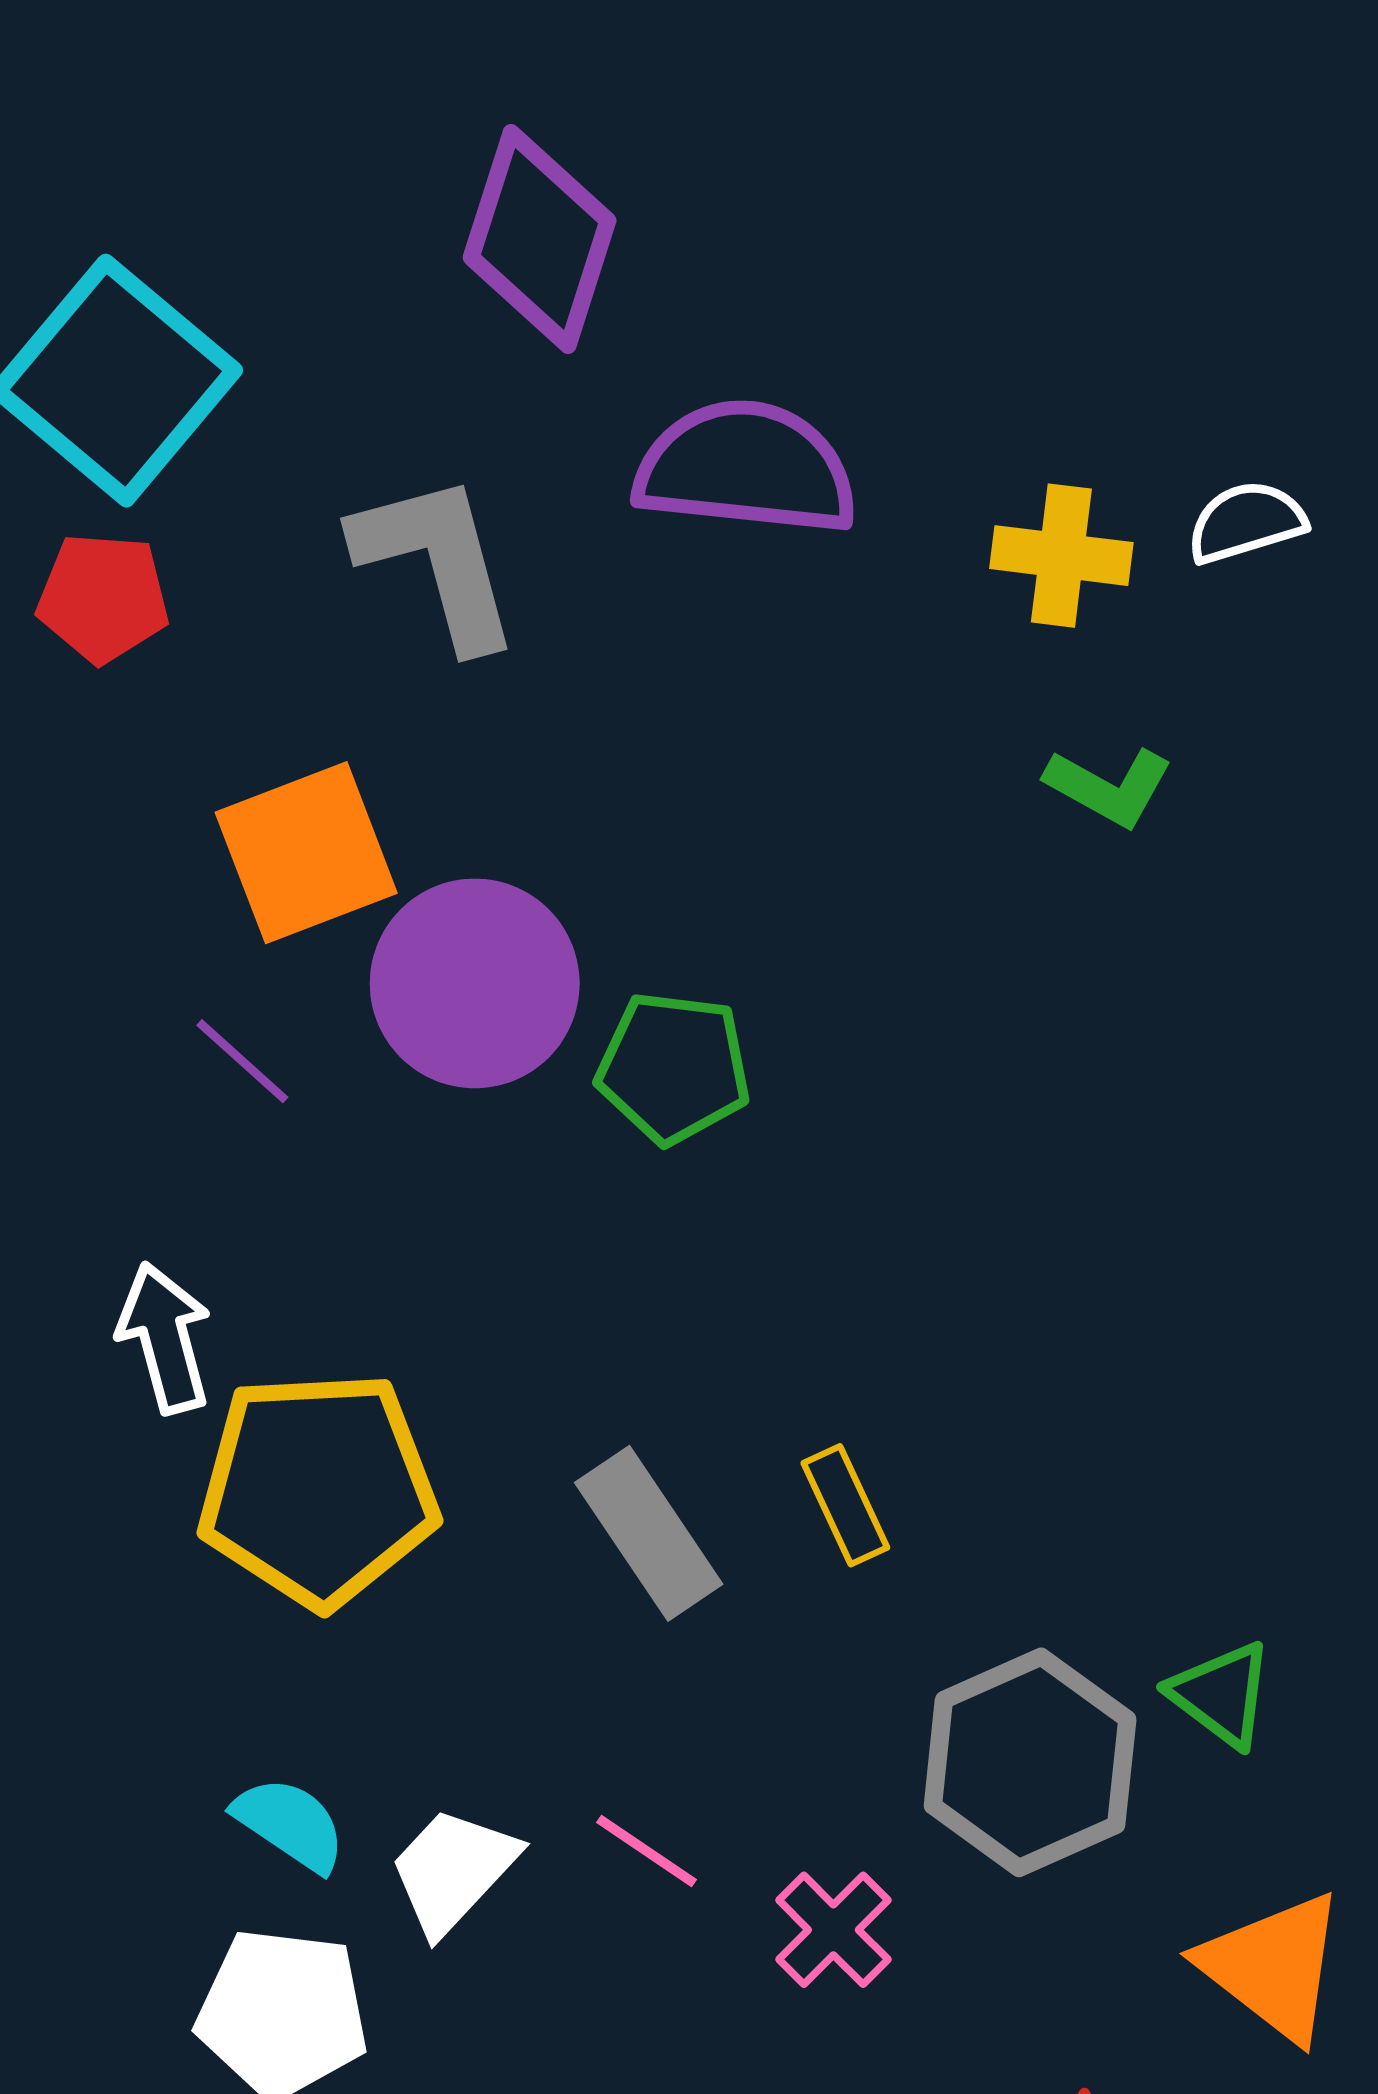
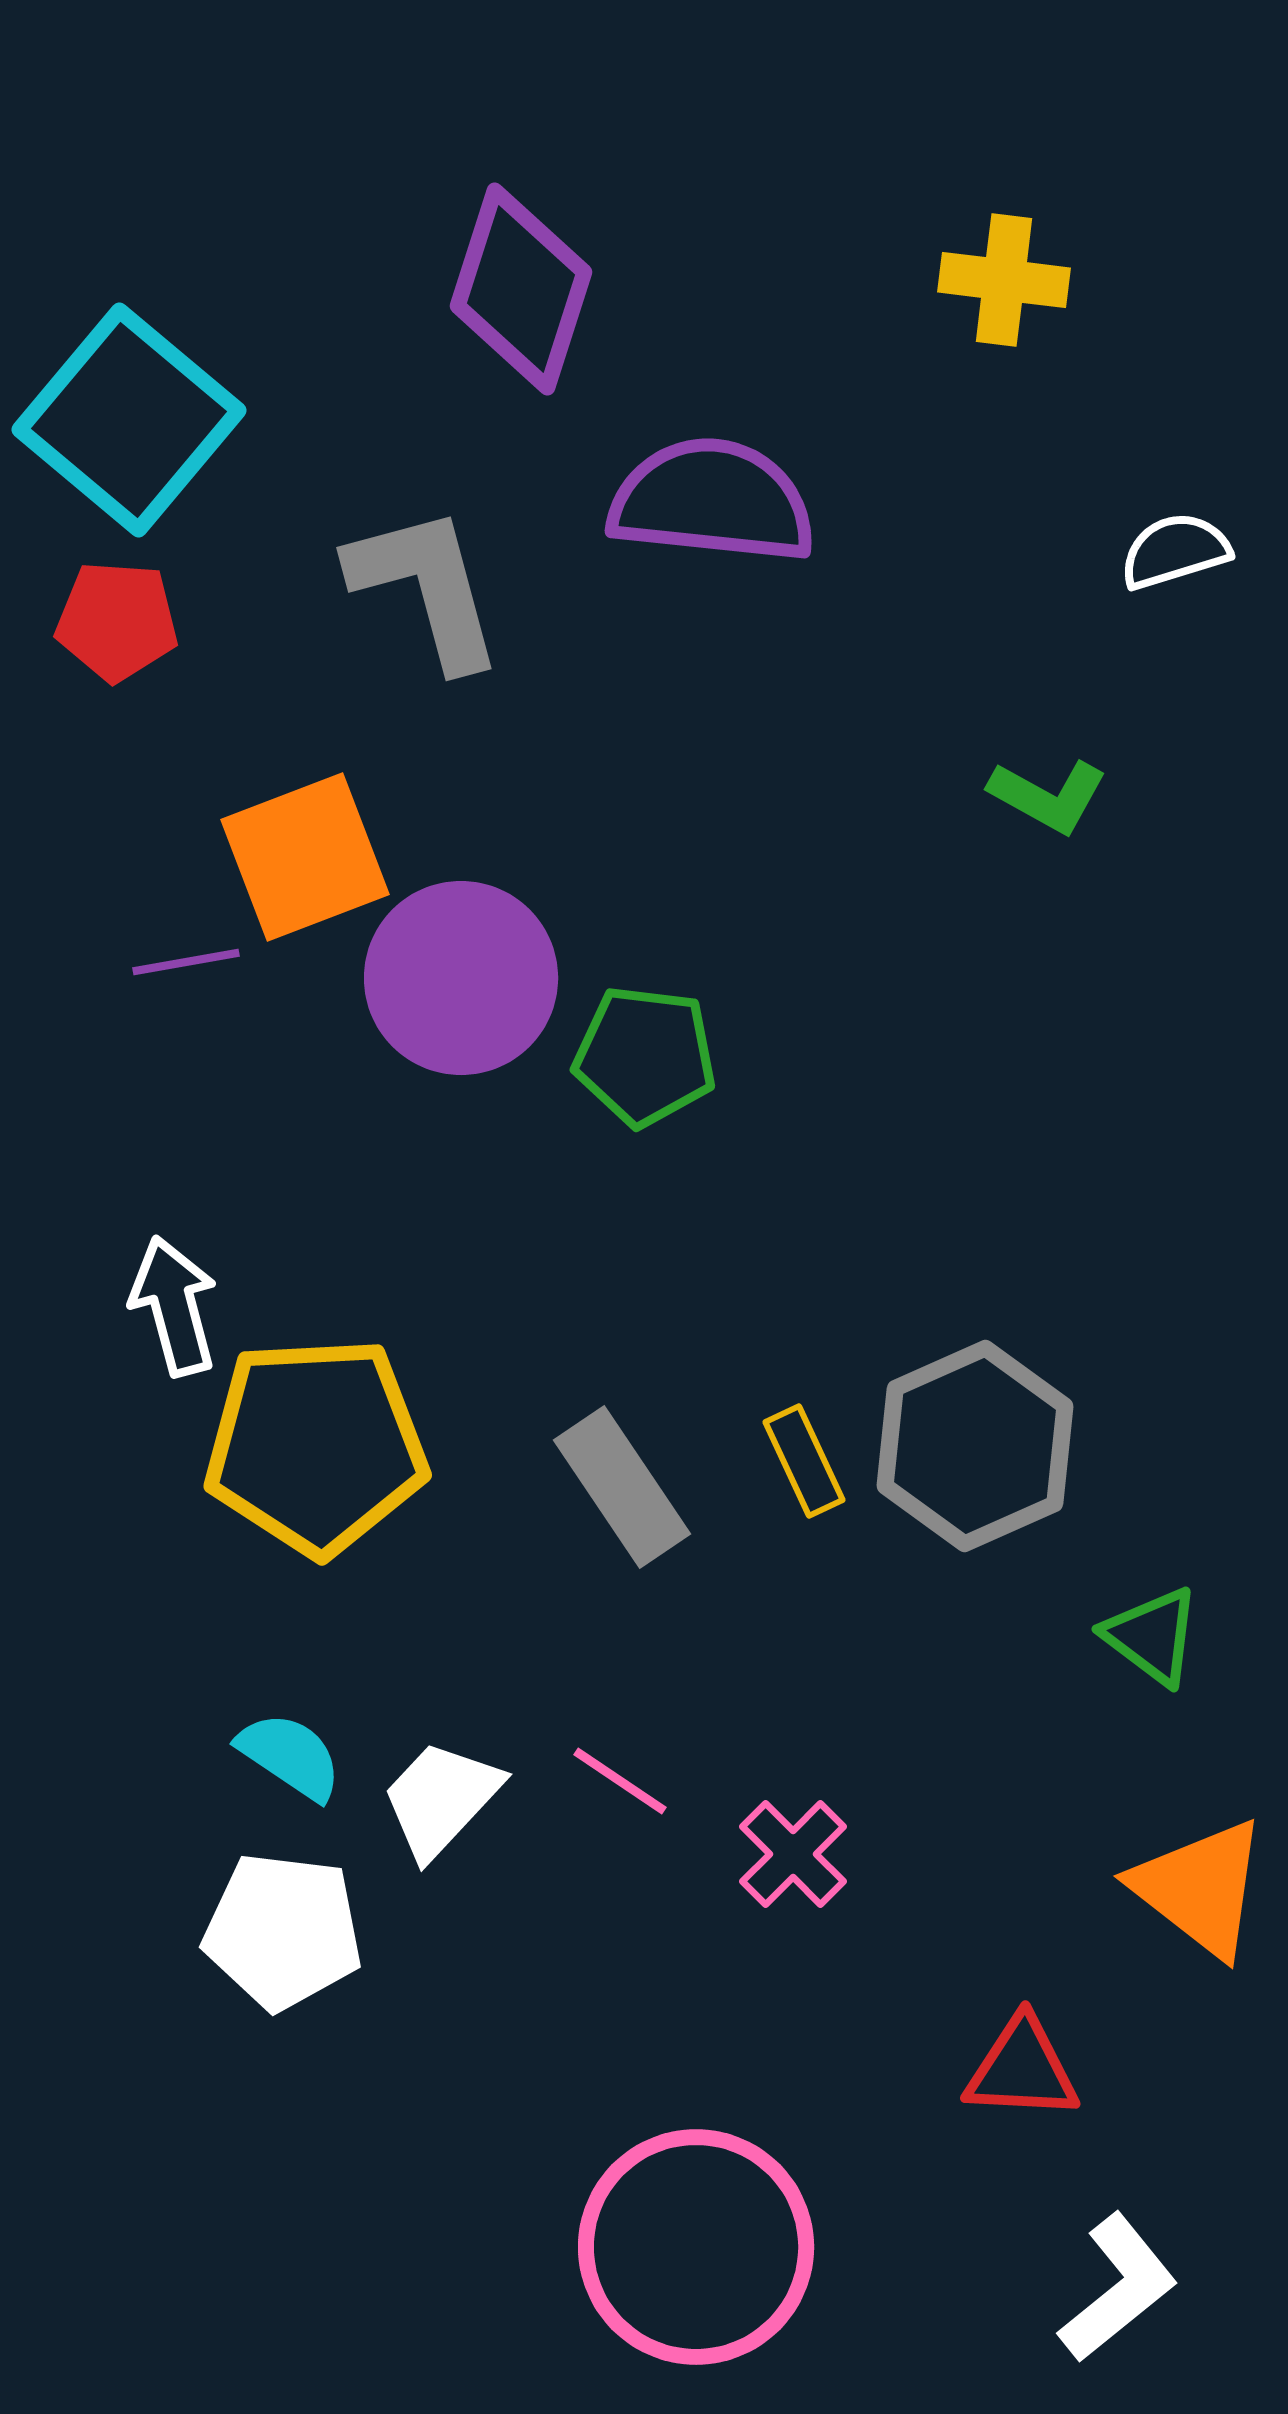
yellow cross: (1061, 556) -> (1004, 280), moved
purple line: (242, 1061) -> (186, 962), moved, turned -52
gray hexagon: (1030, 1762) -> (975, 1446), moved

